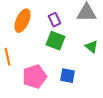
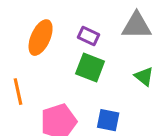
purple rectangle: (55, 20) -> (89, 36), turned -40

